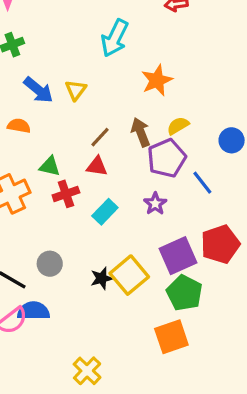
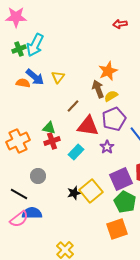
cyan arrow: (115, 38) -> (35, 45), moved
orange semicircle: (19, 126) -> (23, 83), moved
yellow semicircle: (178, 126) -> (111, 96), moved
brown arrow: (141, 132) -> (98, 89), moved
green triangle: (50, 166) -> (49, 128), moved
red triangle: (97, 166) -> (88, 126), moved, size x1.6
gray circle: (50, 264) -> (38, 176), moved

